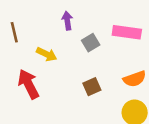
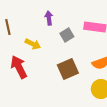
brown square: (92, 87) -> (68, 69), size x1.5

